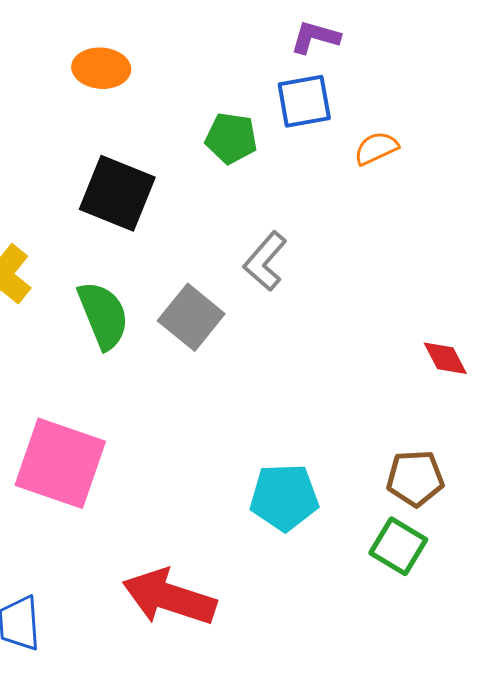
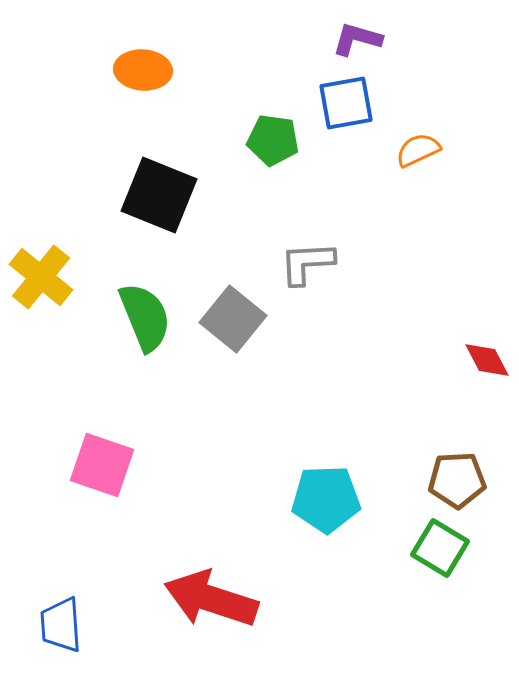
gray L-shape: (265, 261) -> (307, 263), turned 46
pink square: (60, 463) -> (102, 465), size x0.7

